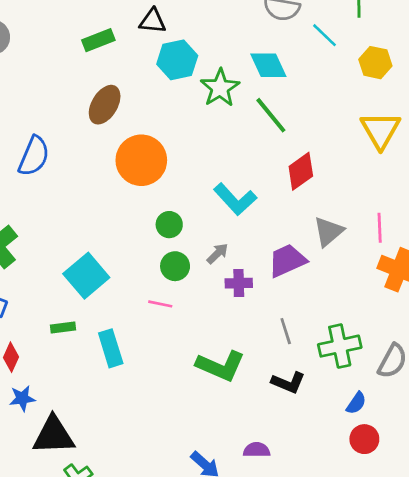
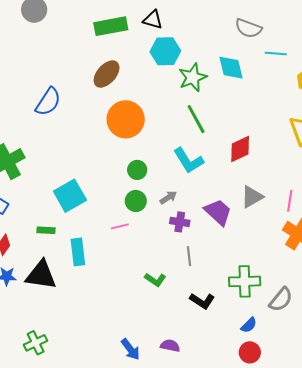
cyan line: (325, 35) -> (276, 53), turned -50
green rectangle: (98, 40) -> (111, 26), size x1.4
green line: (271, 115) -> (196, 119), moved
purple trapezoid: (287, 260) -> (218, 212), turned 56
pink line: (160, 304) -> (120, 226), turned -36
gray line: (286, 331) -> (189, 256), moved
green L-shape: (221, 366) -> (155, 280), size x0.6
black triangle: (54, 435) -> (41, 275), moved

